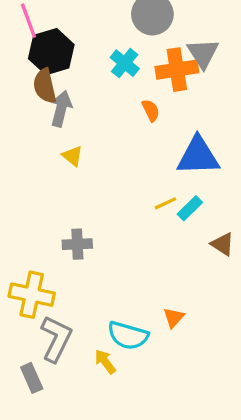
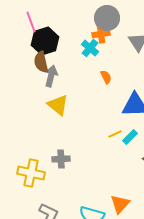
orange cross: (177, 70) -> (101, 34), moved, size x0.7
yellow triangle: (72, 156) -> (58, 105), size x1.6
yellow cross: (32, 295) -> (31, 173), moved
orange triangle: (174, 318) -> (120, 204), size x1.5

